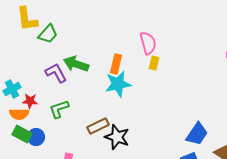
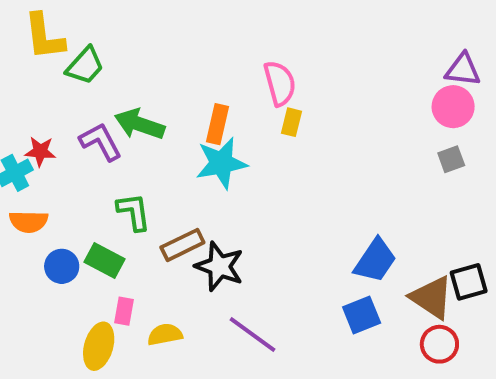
red star: (30, 101) -> (40, 151), moved
green L-shape: (59, 109) -> (134, 212), moved, turned 100
green rectangle: (22, 134) -> (105, 260), moved

